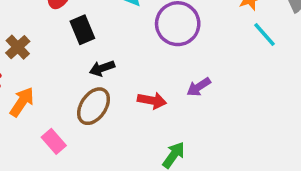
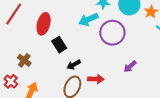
red arrow: (152, 101) -> (96, 79), moved

